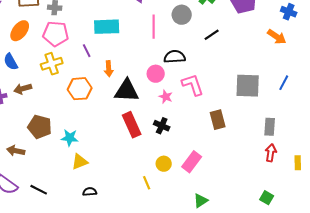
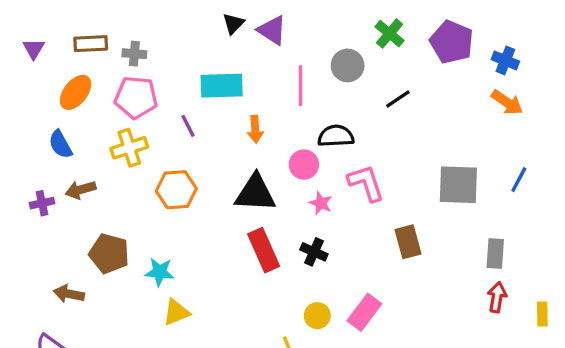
blue cross: (289, 12) -> (505, 60), moved
orange arrow: (109, 69) -> (255, 129), moved

